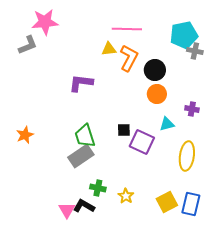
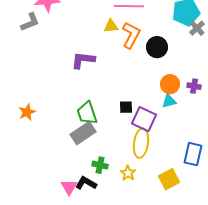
gray cross: (195, 51) -> (197, 28), turned 35
orange circle: (157, 94) -> (170, 84), moved
yellow ellipse: (187, 156) -> (141, 143), moved
blue rectangle: (191, 204) -> (193, 154), moved

